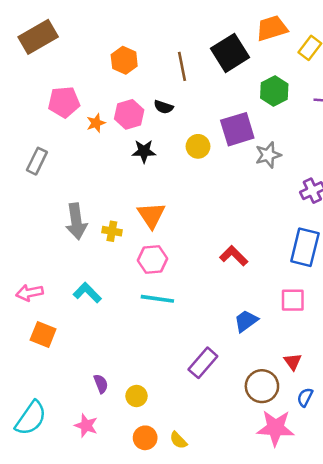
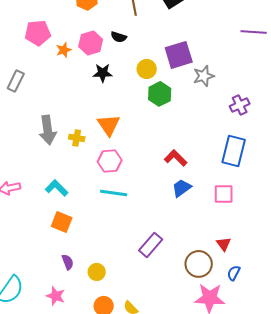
green hexagon: (274, 91) -> (160, 94), moved
blue trapezoid: (246, 321) -> (182, 188), moved
orange square: (43, 335) -> (62, 222), moved

